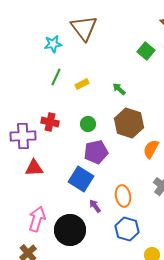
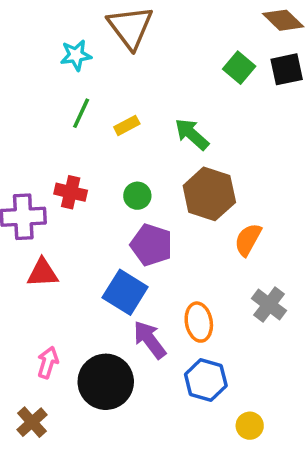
green arrow: (119, 89) -> (192, 134), size x1.5
purple pentagon: (96, 152) -> (151, 245), turned 30
purple arrow: (95, 206) -> (150, 340), size x1.6
pink arrow: (37, 219) -> (48, 362), size x0.7

